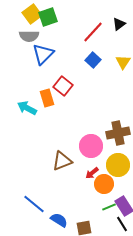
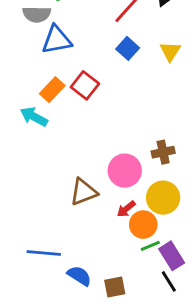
blue triangle: (43, 54) -> (57, 40), turned 35
orange rectangle: (47, 98) -> (52, 90), moved, turned 60
brown cross: (118, 133) -> (163, 152), size x0.7
blue line: (34, 204) -> (44, 253), turned -35
green line: (109, 207) -> (150, 246), moved

